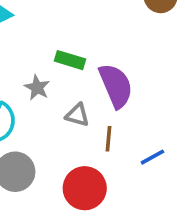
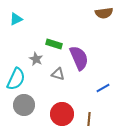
brown line: (108, 139) -> (89, 119), moved
blue line: (152, 157) -> (103, 88), moved

